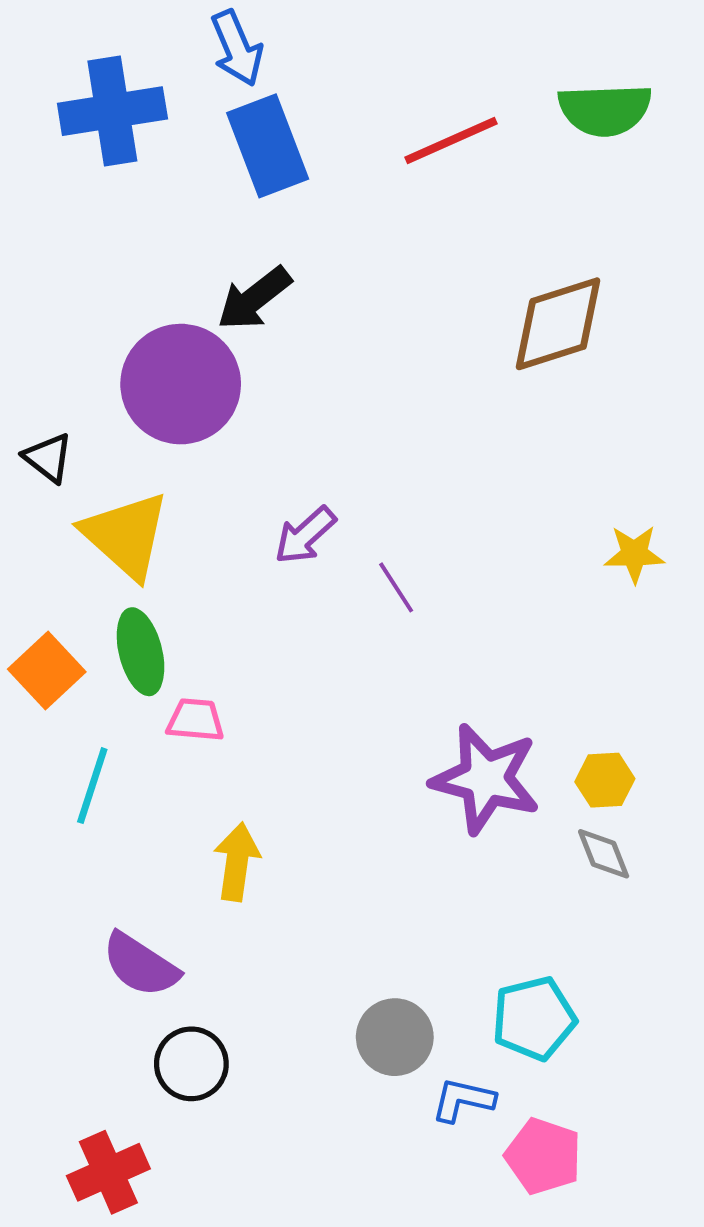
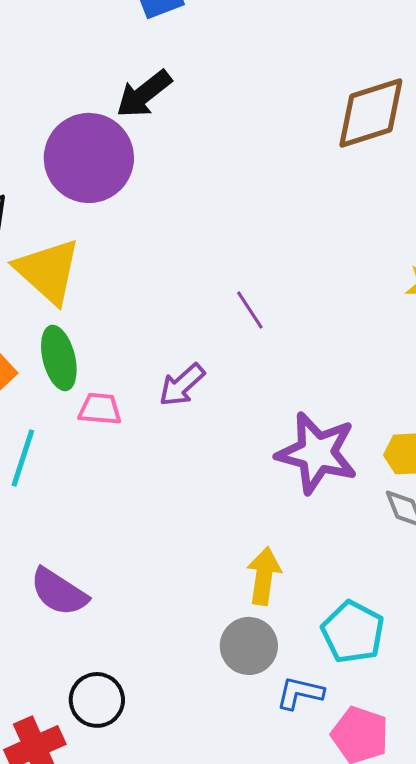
purple arrow: (305, 535) -> (182, 385), moved
yellow arrow: (237, 862) -> (264, 576), moved
cyan pentagon: (534, 1018) -> (353, 632), turned -30
black circle: (191, 1064) -> (97, 700), moved

